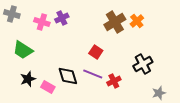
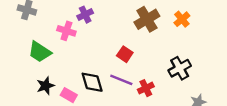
orange cross: (137, 21) -> (182, 19), moved
pink cross: (42, 22) -> (66, 31), moved

